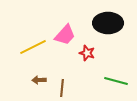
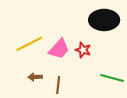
pink trapezoid: (65, 35) -> (59, 49), moved

